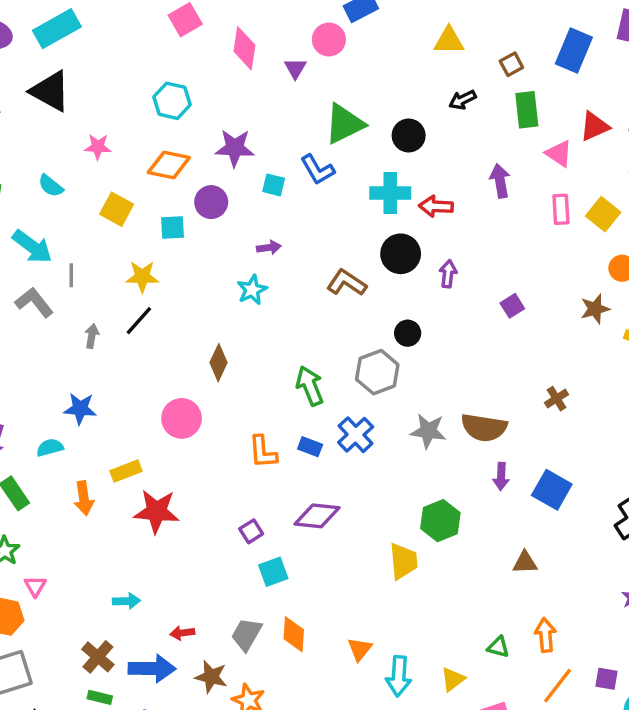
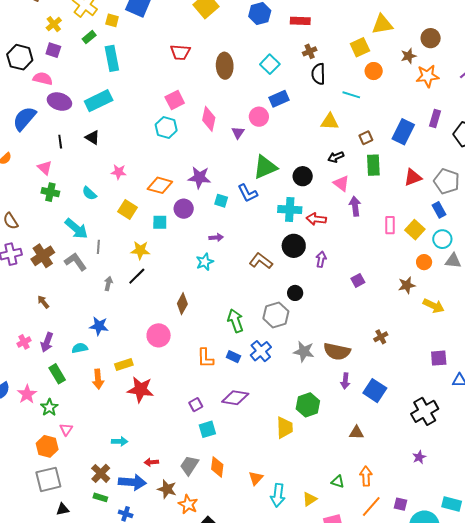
black triangle: (50, 91) -> (92, 137), size x0.6
cyan hexagon: (172, 101) -> (166, 128), moved
pink triangle: (559, 154) -> (341, 183), moved

